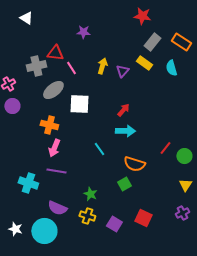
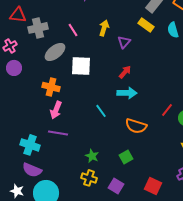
red triangle: (55, 53) -> (18, 15), moved
purple triangle: (122, 71) -> (124, 42), moved
green square: (124, 184) -> (126, 157), moved
purple semicircle: (57, 208) -> (32, 170), moved
red square: (143, 218) -> (153, 186), moved

